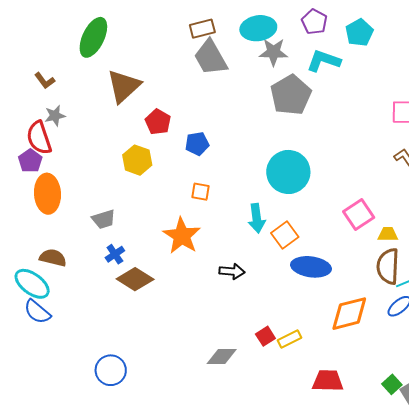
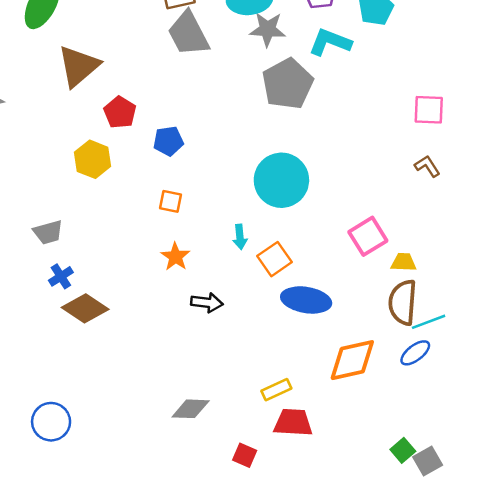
cyan arrow: (257, 218) -> (240, 237), size x0.7
orange star: (182, 236) -> (175, 257), moved, size x0.6
red square: (265, 336) -> (245, 455), moved, turned -36
red trapezoid: (328, 381) -> (293, 423), moved

